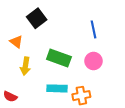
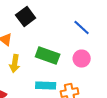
blue line: (93, 29) -> (82, 28), turned -36

